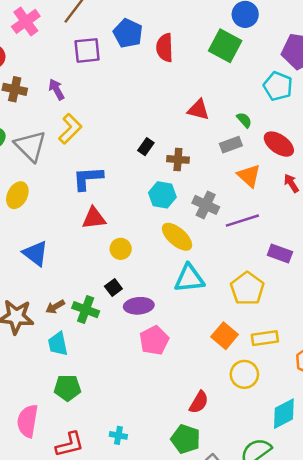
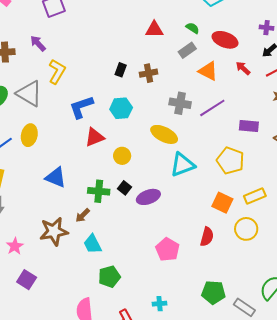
cyan hexagon: (162, 195) -> (121, 108), moved
green cross: (86, 310) -> (99, 191), moved
pink pentagon: (154, 340) -> (168, 249), moved
red semicircle: (199, 402) -> (207, 237), moved

